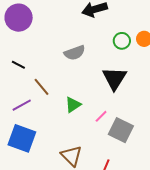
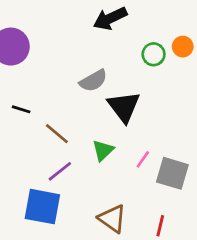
black triangle: (114, 78) -> (124, 107), moved
purple line: (22, 105) -> (60, 171), moved

